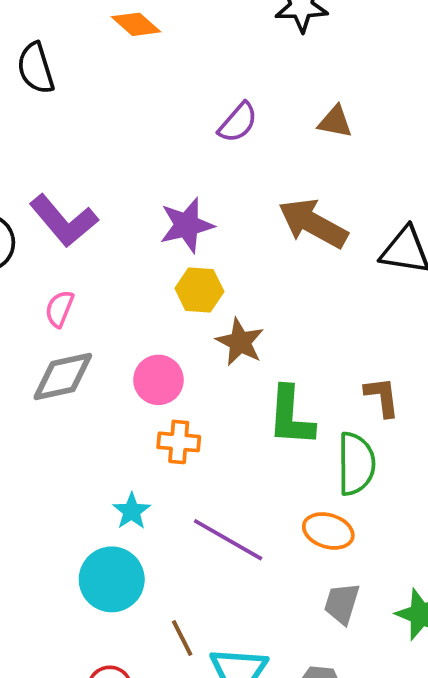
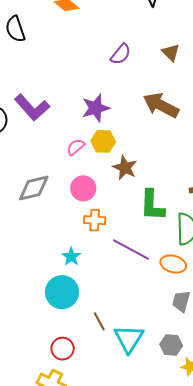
brown triangle: (335, 122) -> (171, 52), turned 36
pink semicircle: (59, 309) -> (76, 147), moved, turned 30
purple line: (228, 540) -> (131, 250), moved

